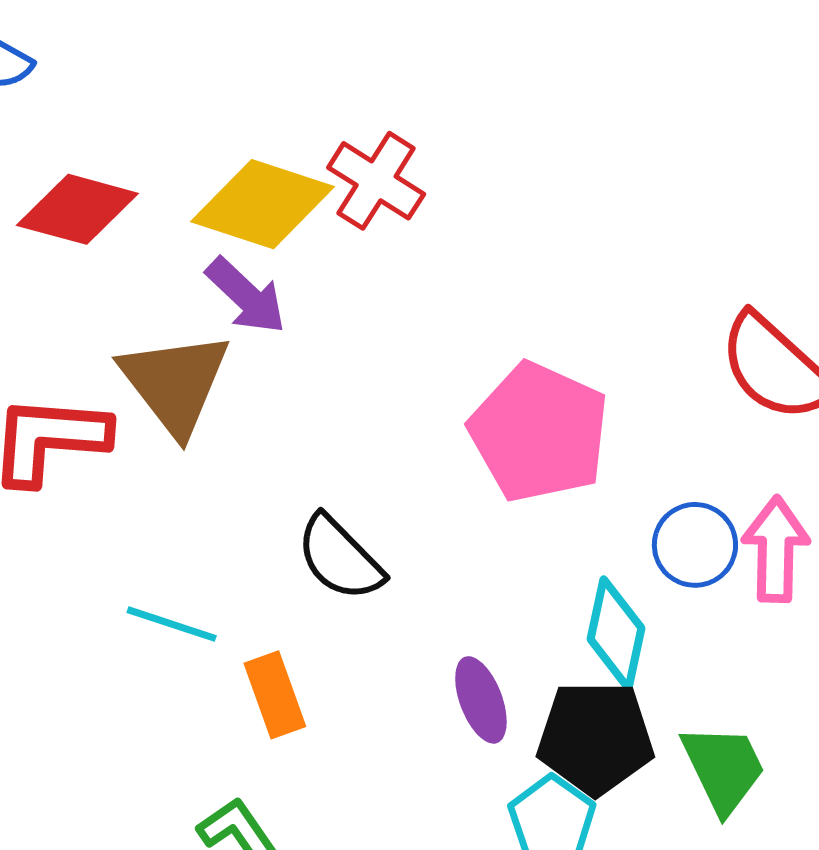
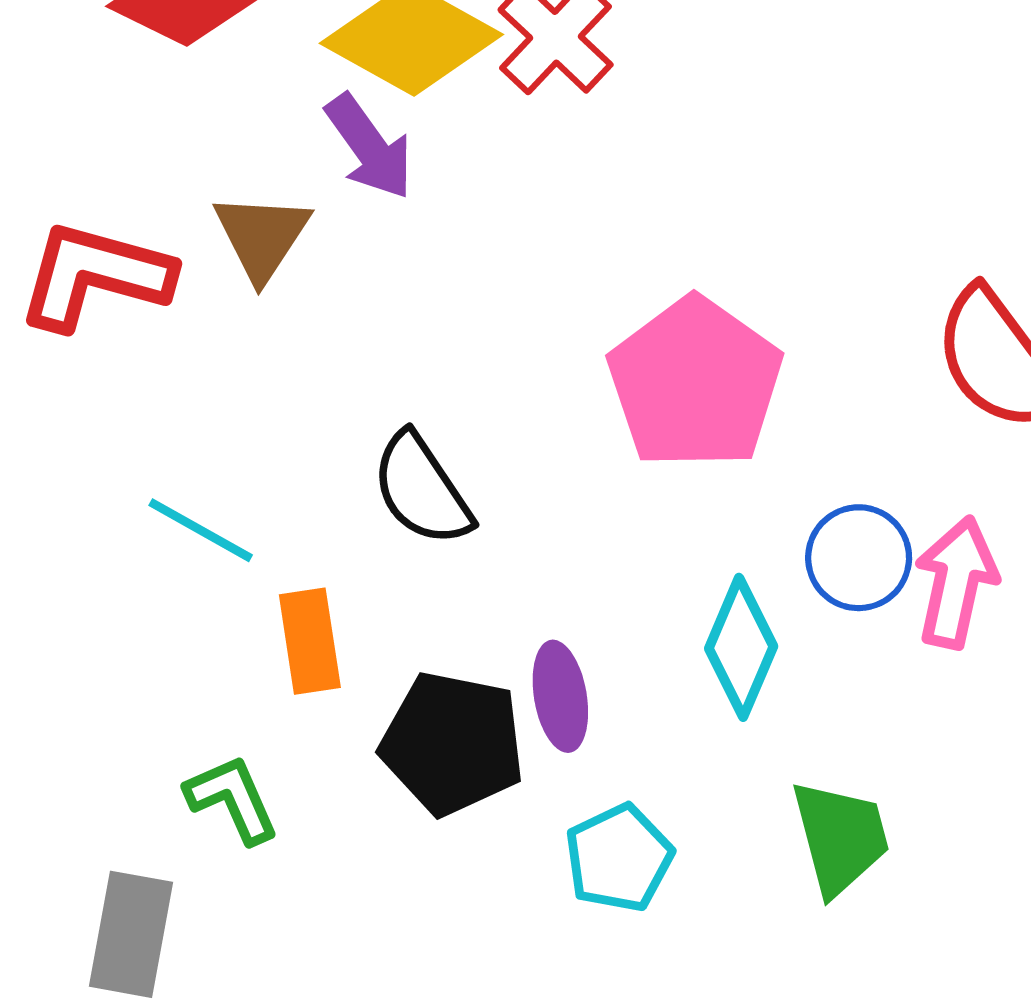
brown triangle: (175, 383) -> (262, 236), size x0.7
black pentagon: (595, 738) -> (453, 743), moved

